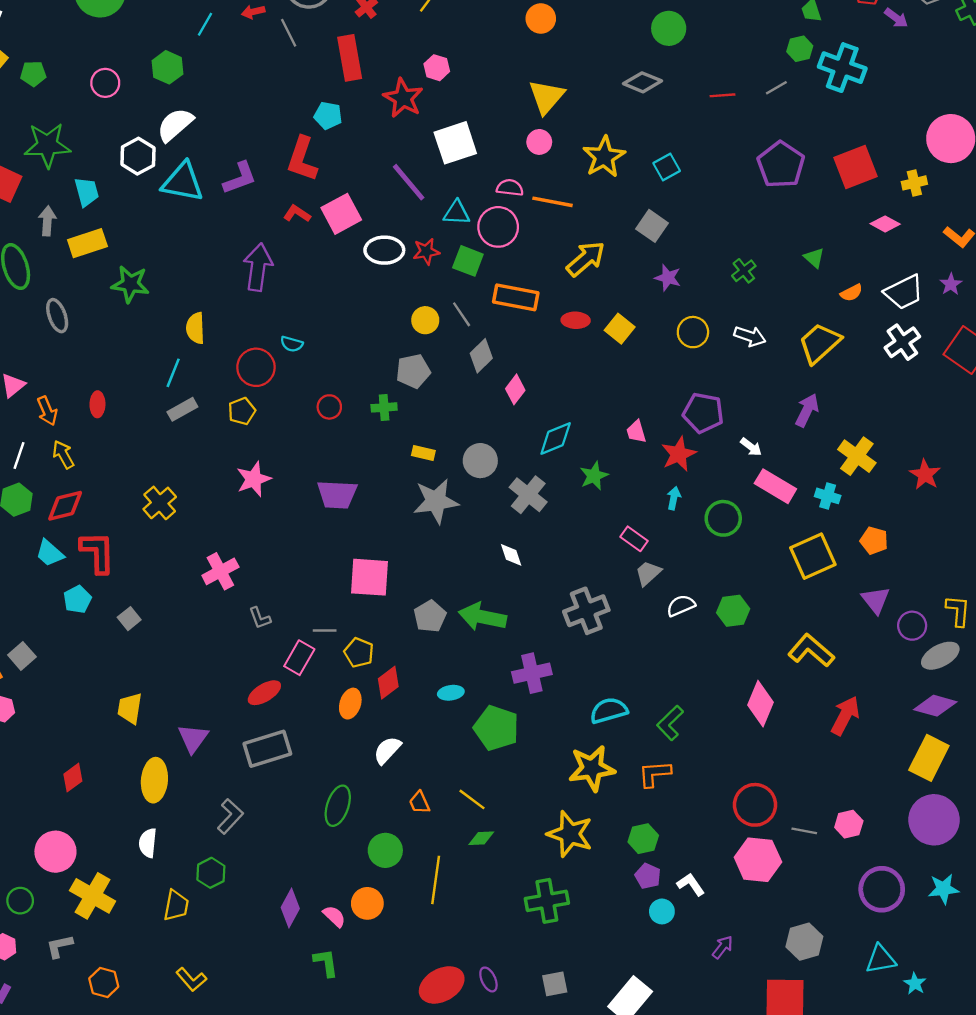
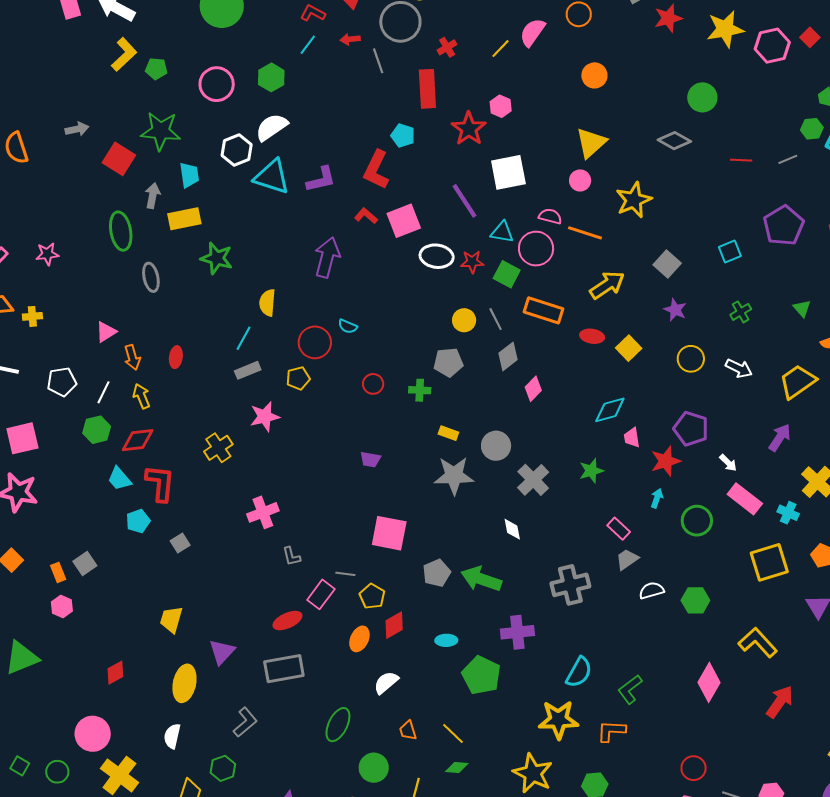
pink circle: (105, 83) -> (217, 84), size x1.4
cyan square: (667, 167) -> (730, 252), moved
cyan diamond: (556, 438) -> (610, 410), moved
pink star: (254, 479) -> (265, 417), moved
purple trapezoid: (337, 495) -> (370, 459), size x0.6
cyan semicircle: (609, 711) -> (579, 672), turned 128
red circle: (755, 805) -> (694, 768), size x0.7

